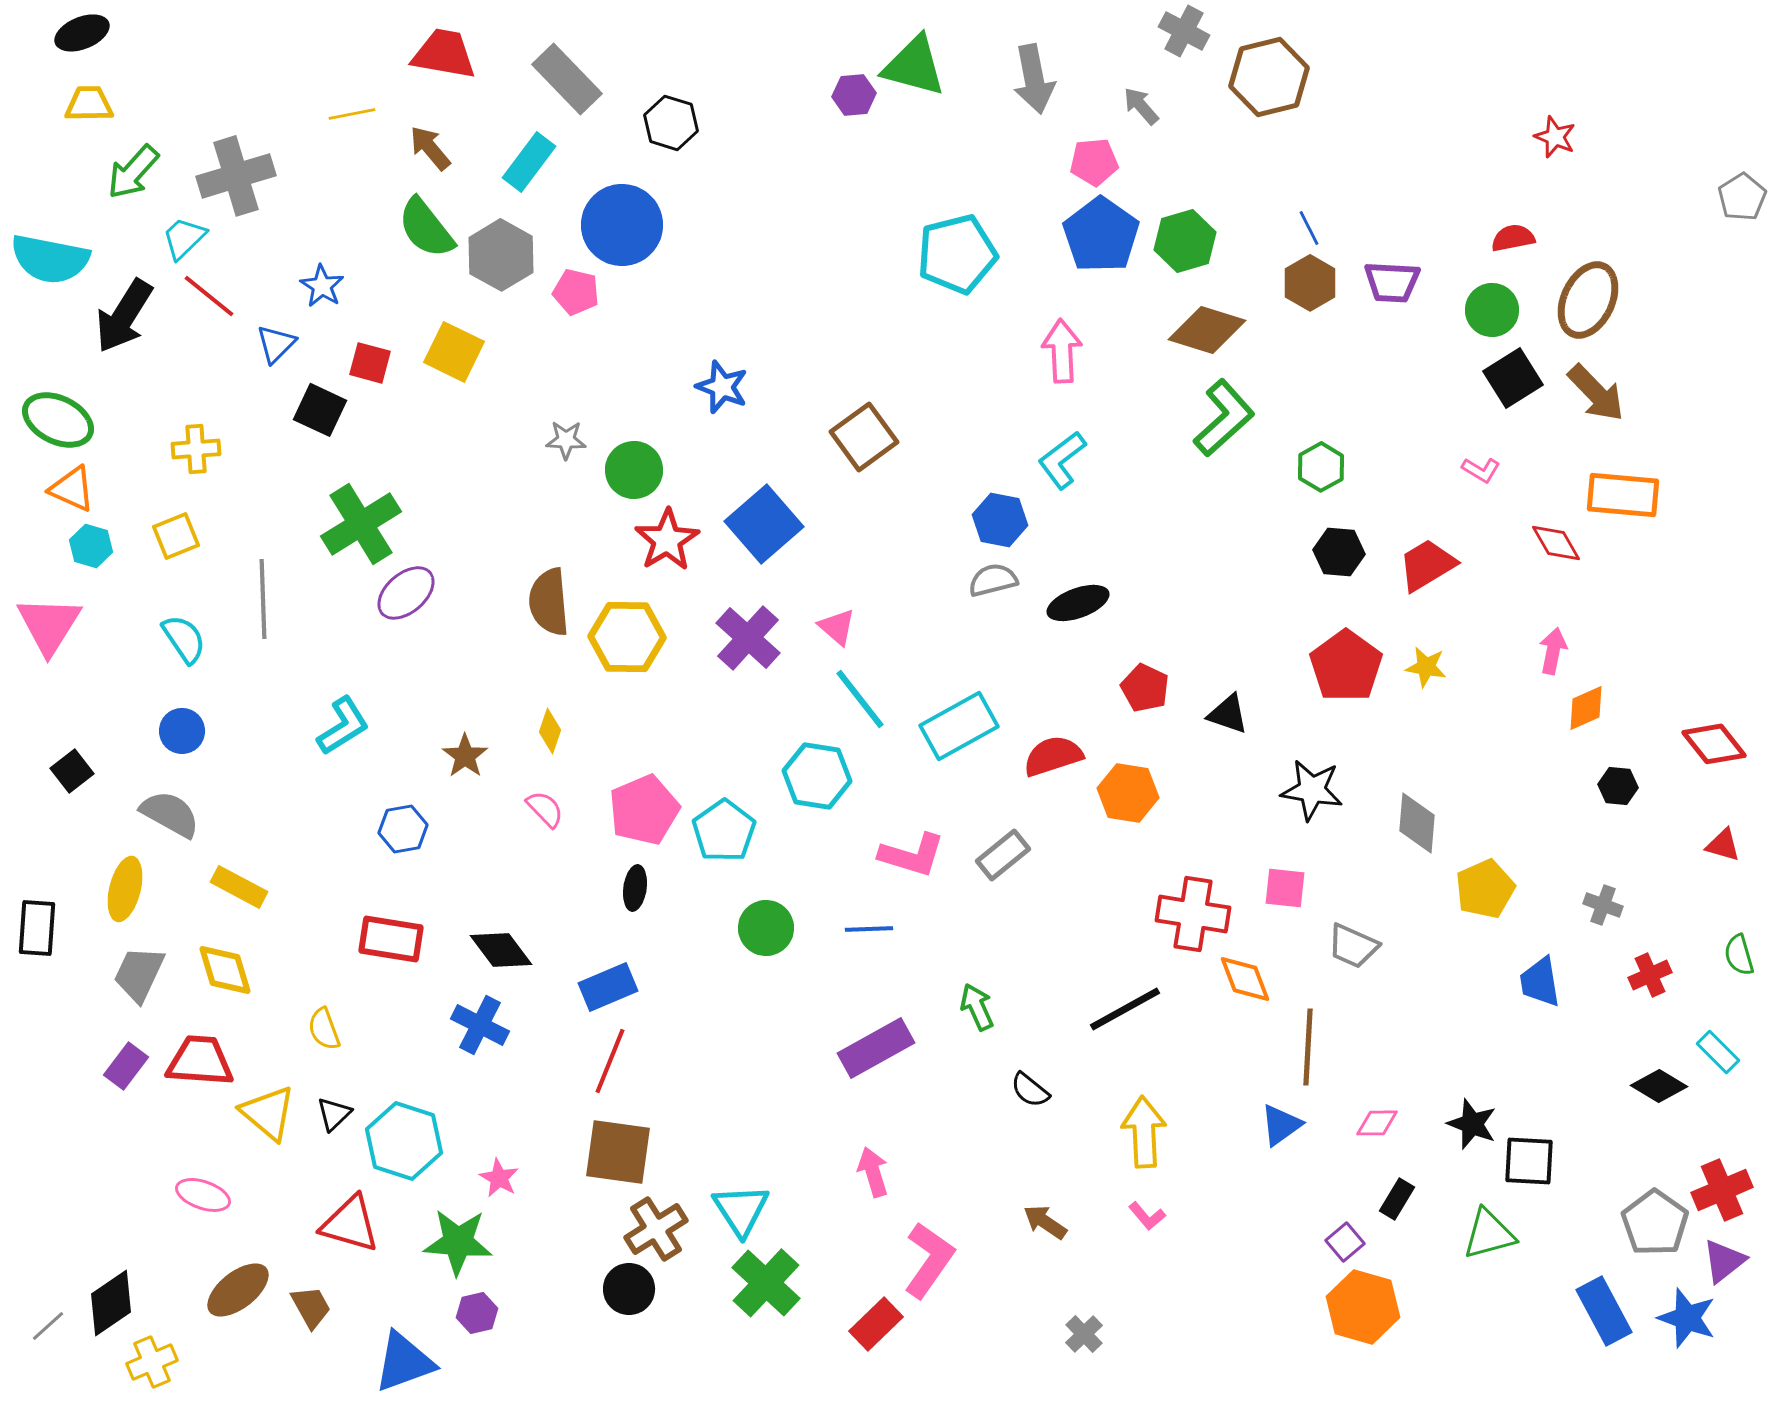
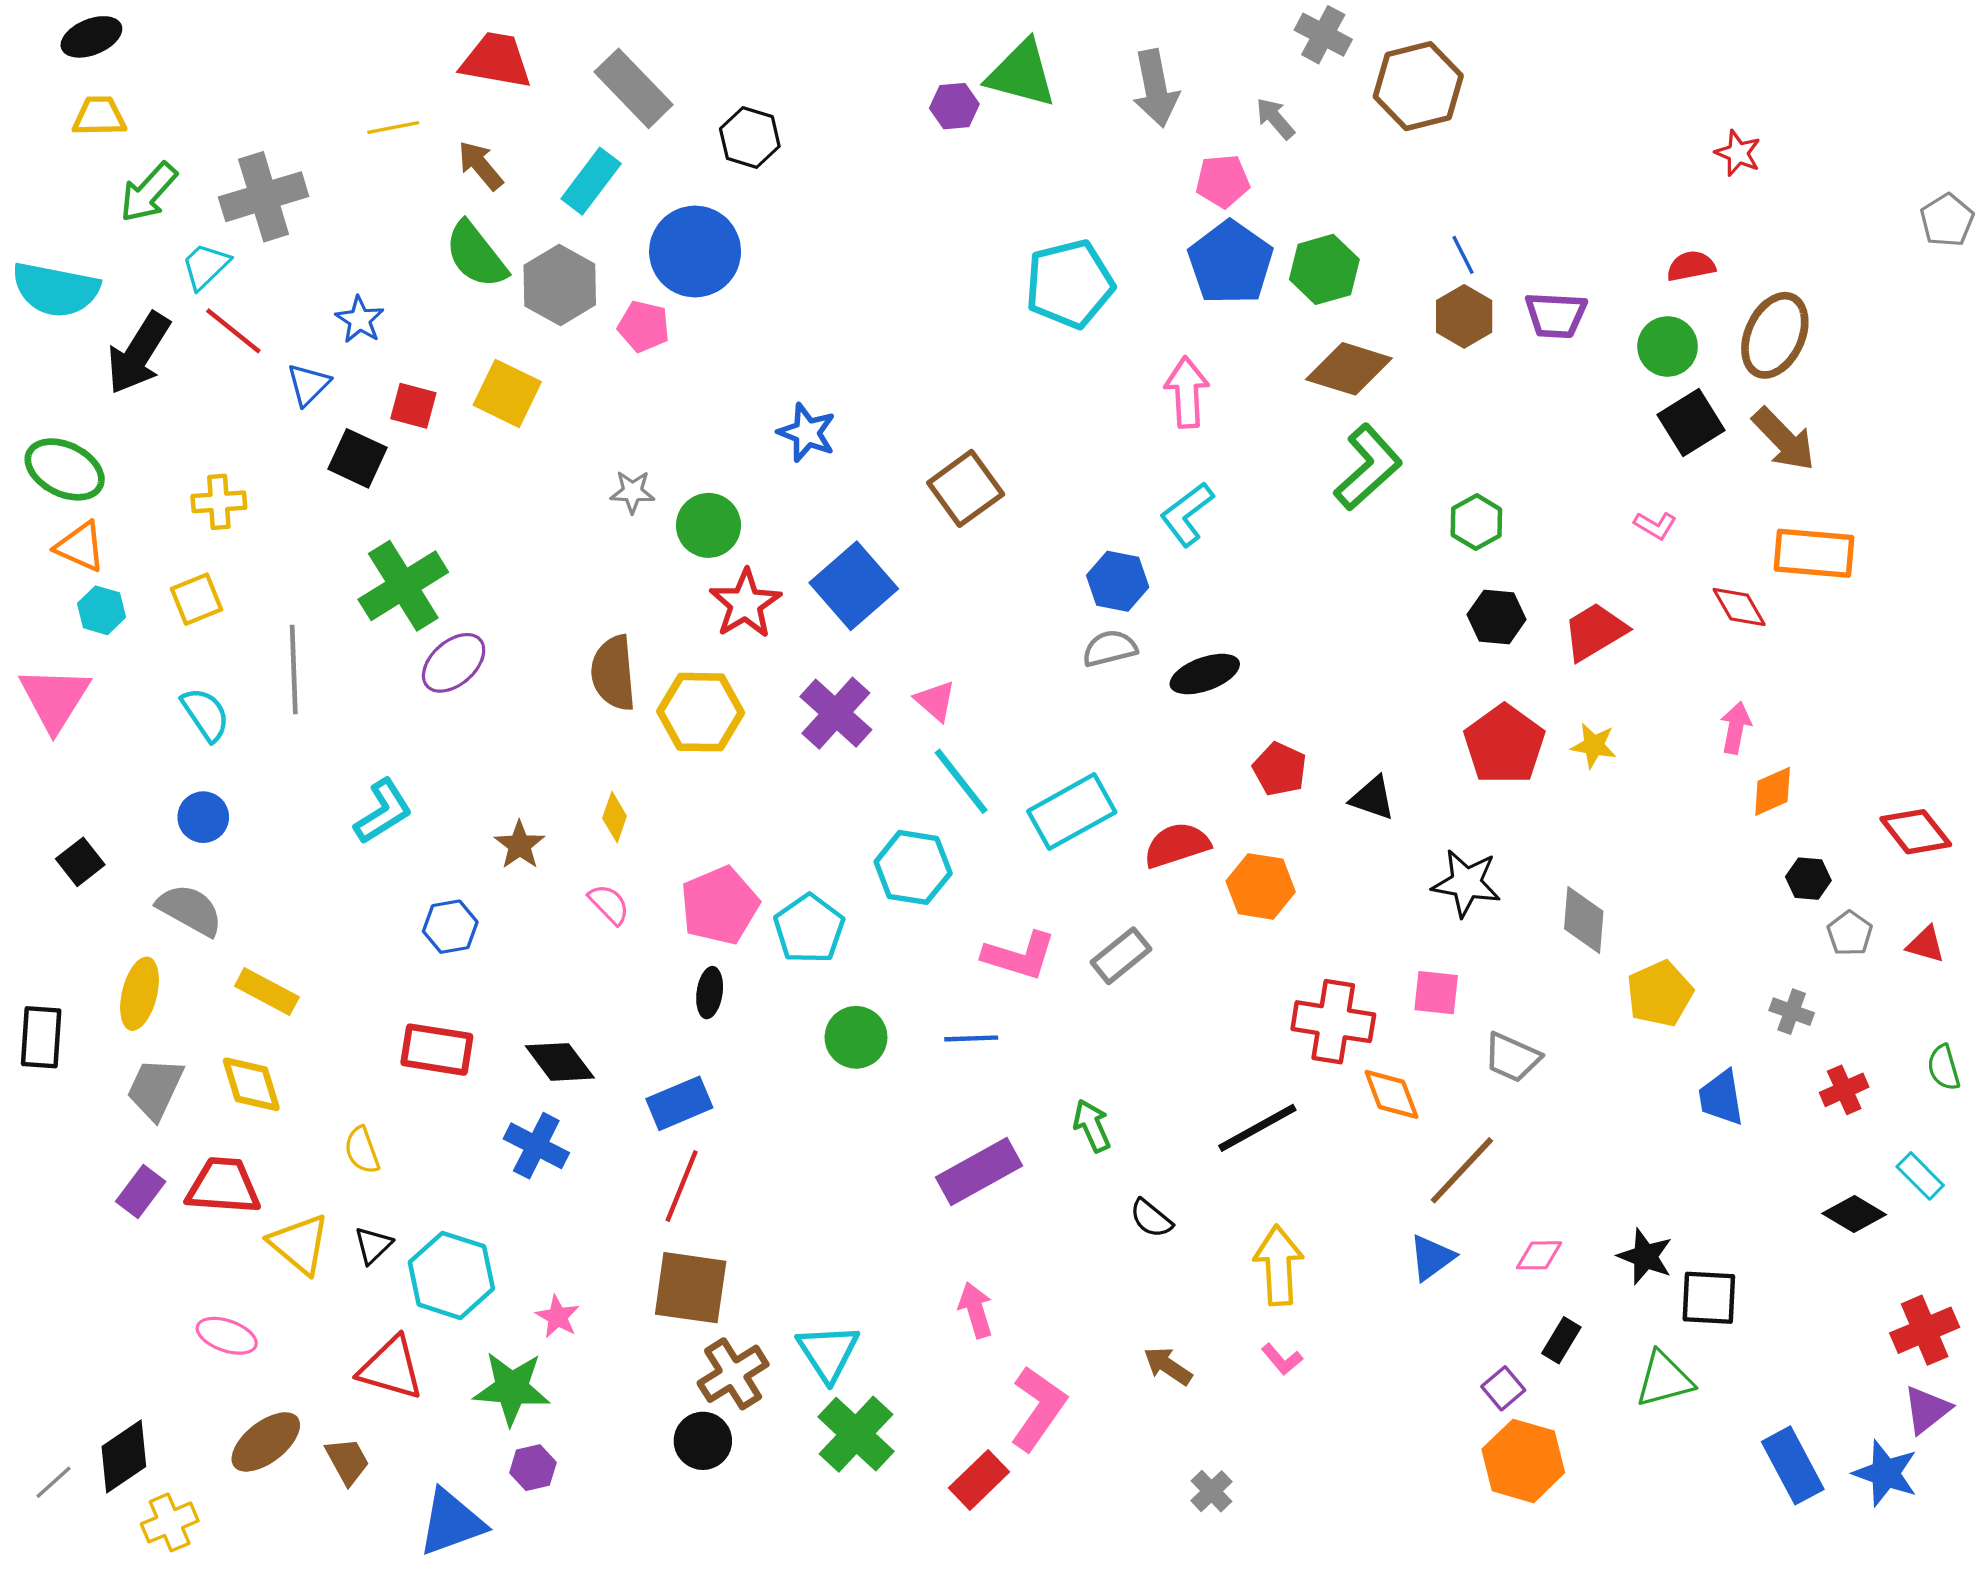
brown line: (1308, 1047) -> (1462, 1170), turned 40
gray pentagon: (1655, 1223) -> (1850, 933), moved, size x0.6

